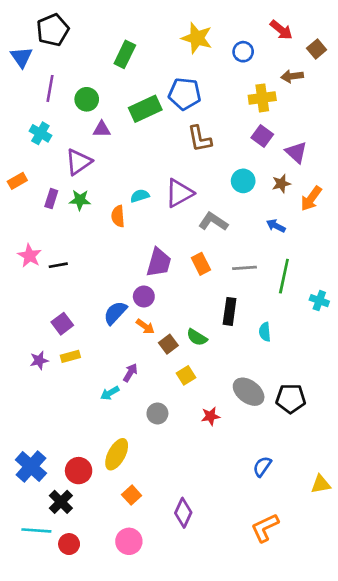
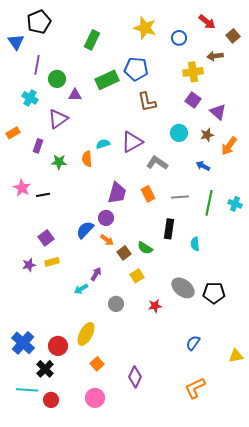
green circle: (87, 99) -> (57, 79), moved
green star: (80, 200) -> (59, 162), moved
cyan cross: (319, 301) -> (235, 204), moved

